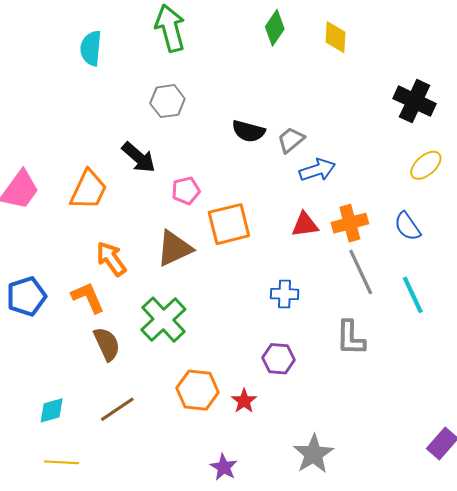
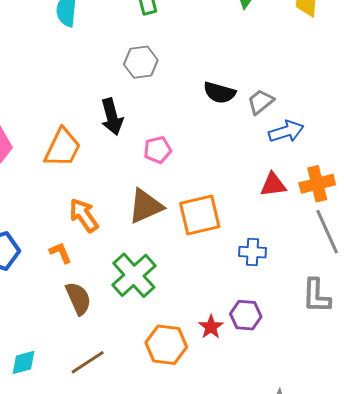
black arrow: (139, 157) -> (112, 117), turned 33
orange square: (229, 224) -> (200, 215), moved
orange L-shape: (88, 297) -> (60, 253), size x0.7
red star: (244, 401) -> (211, 327), moved

